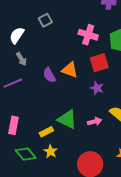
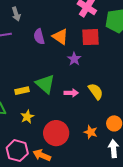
purple star: (97, 88) -> (74, 59), moved
yellow star: (51, 151) -> (27, 117), moved

